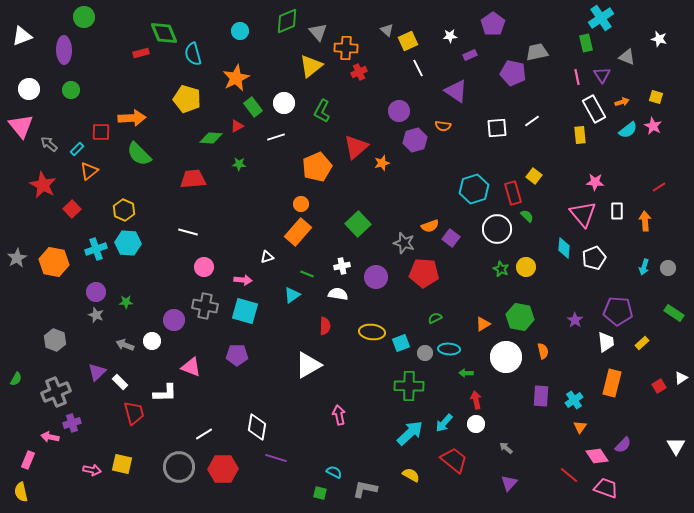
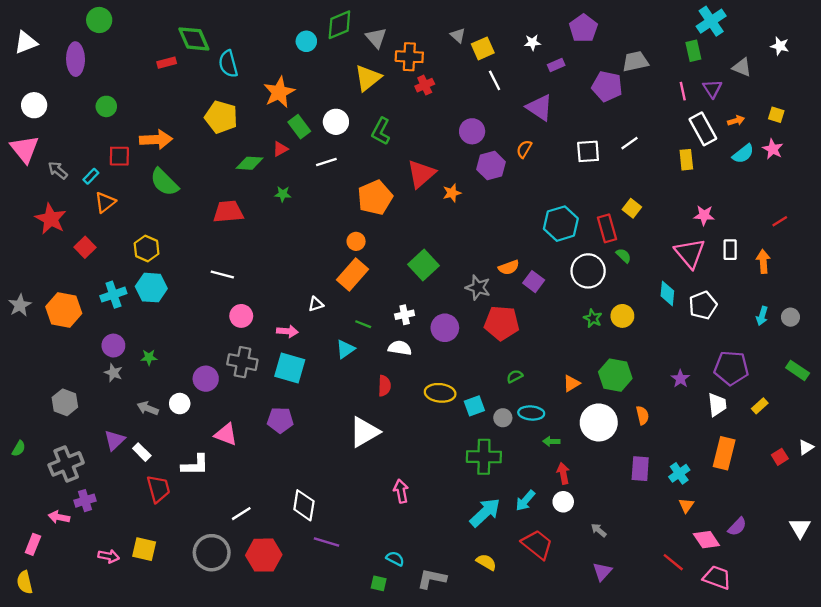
cyan circle: (240, 31) -> (306, 41), moved
green circle: (71, 90) -> (106, 106), moved
orange semicircle: (443, 126) -> (524, 149), turned 112

